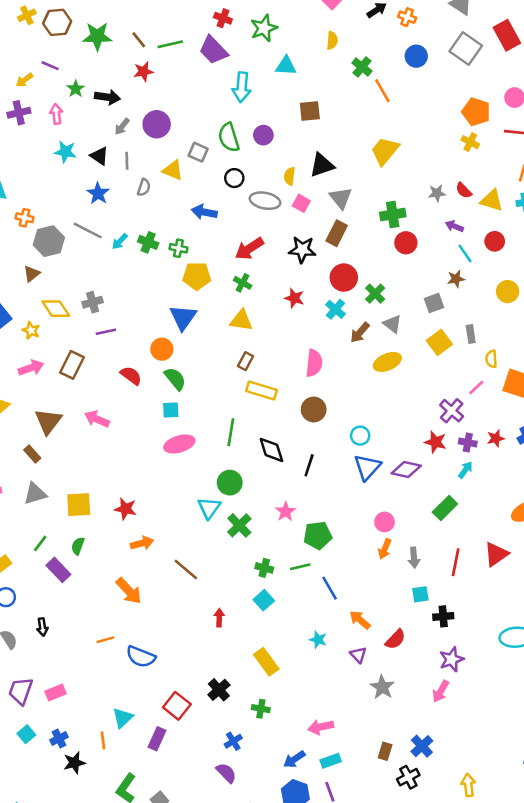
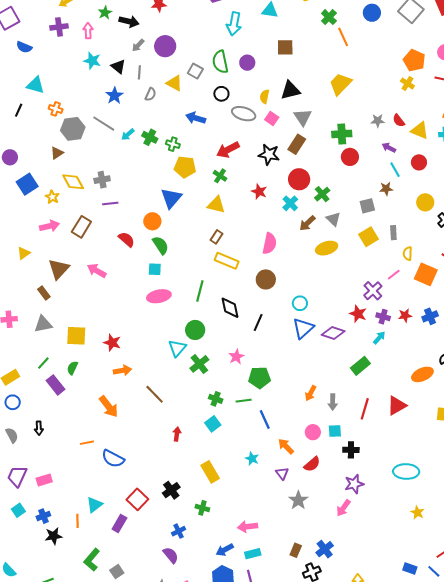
pink circle: (385, 522) -> (313, 432), moved

